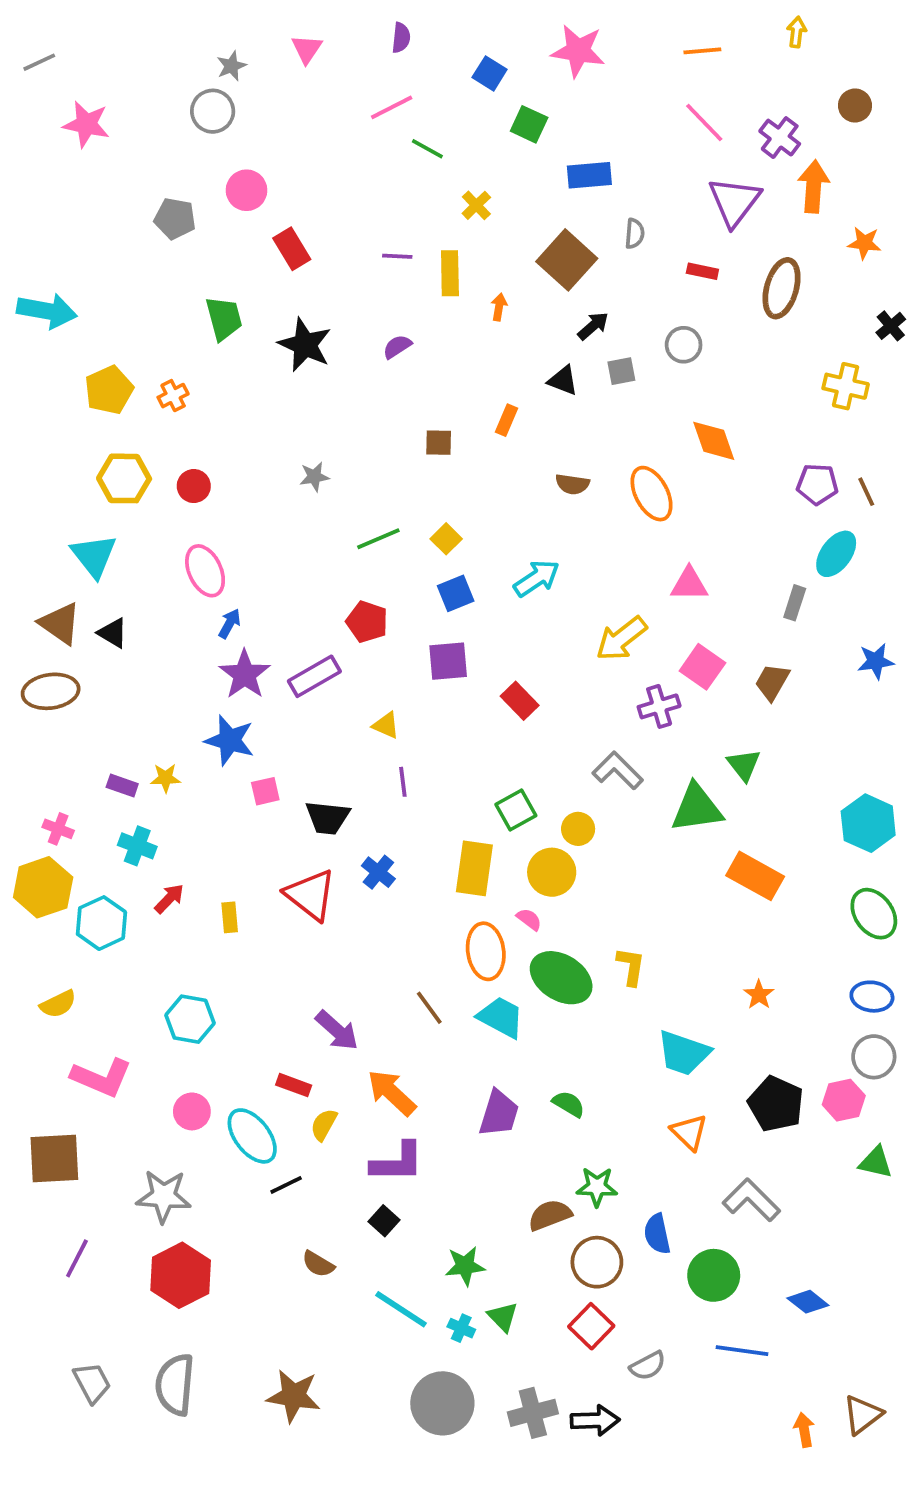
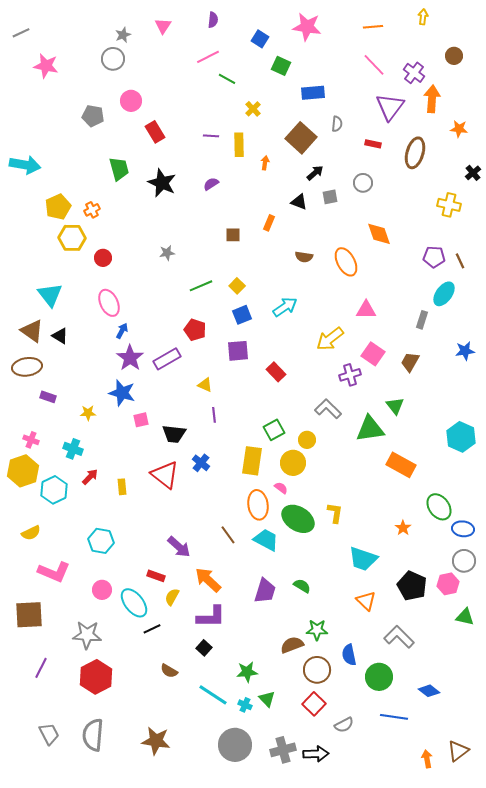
yellow hexagon: (124, 478) -> (72, 238), moved
purple rectangle: (122, 786) -> (48, 397), moved
green ellipse: (874, 914) -> (439, 507), moved

